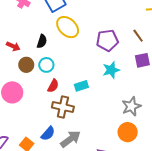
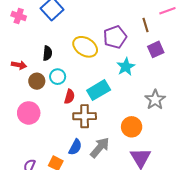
yellow ellipse: (68, 27) -> (85, 47), moved
brown line: (138, 36) -> (146, 25), turned 32
cyan rectangle: (81, 86) -> (99, 90), size x1.5
orange circle: (128, 132) -> (132, 127), moved

